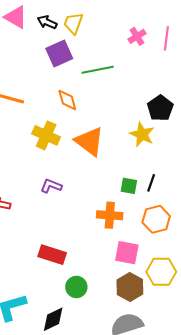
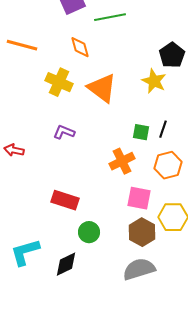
orange cross: (110, 215) -> (122, 161), turned -30

